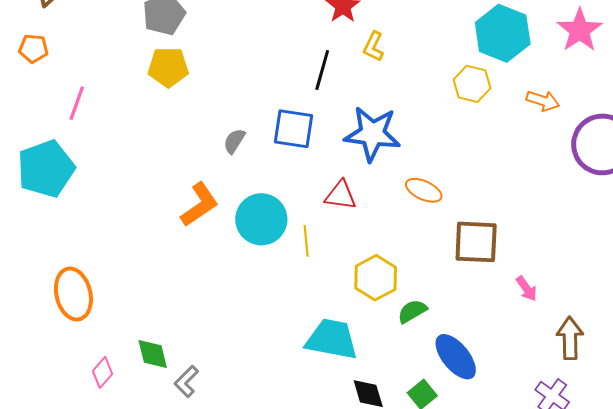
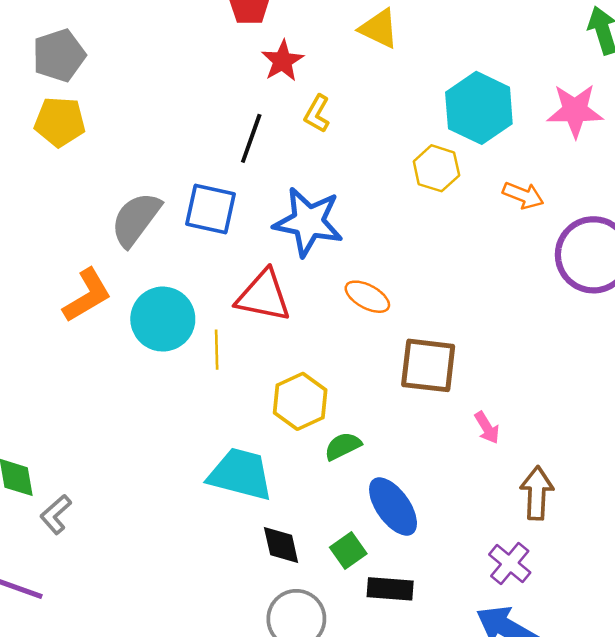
pink star: (580, 30) -> (575, 111), turned 30
gray semicircle: (234, 141) -> (136, 219), size x1.8
red triangle: (341, 195) -> (264, 296), size x1.4

